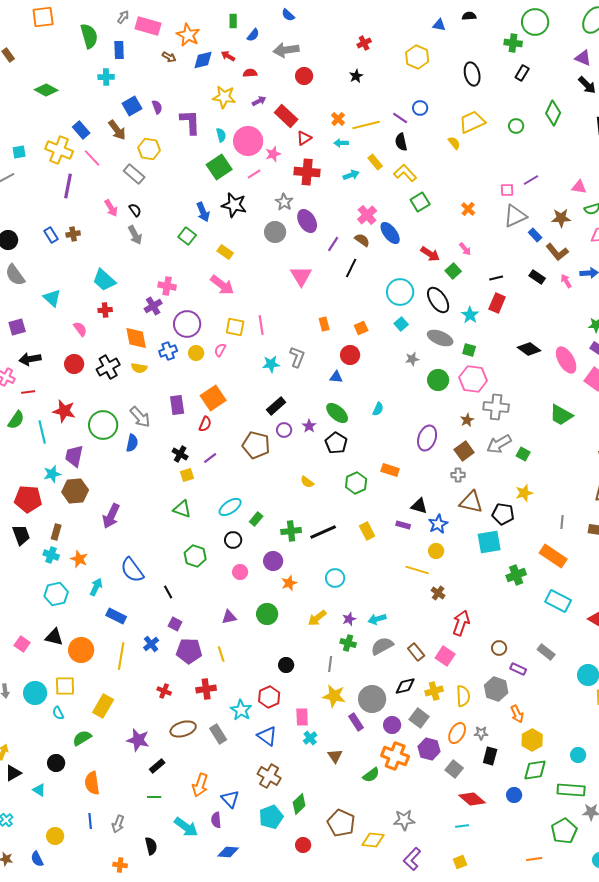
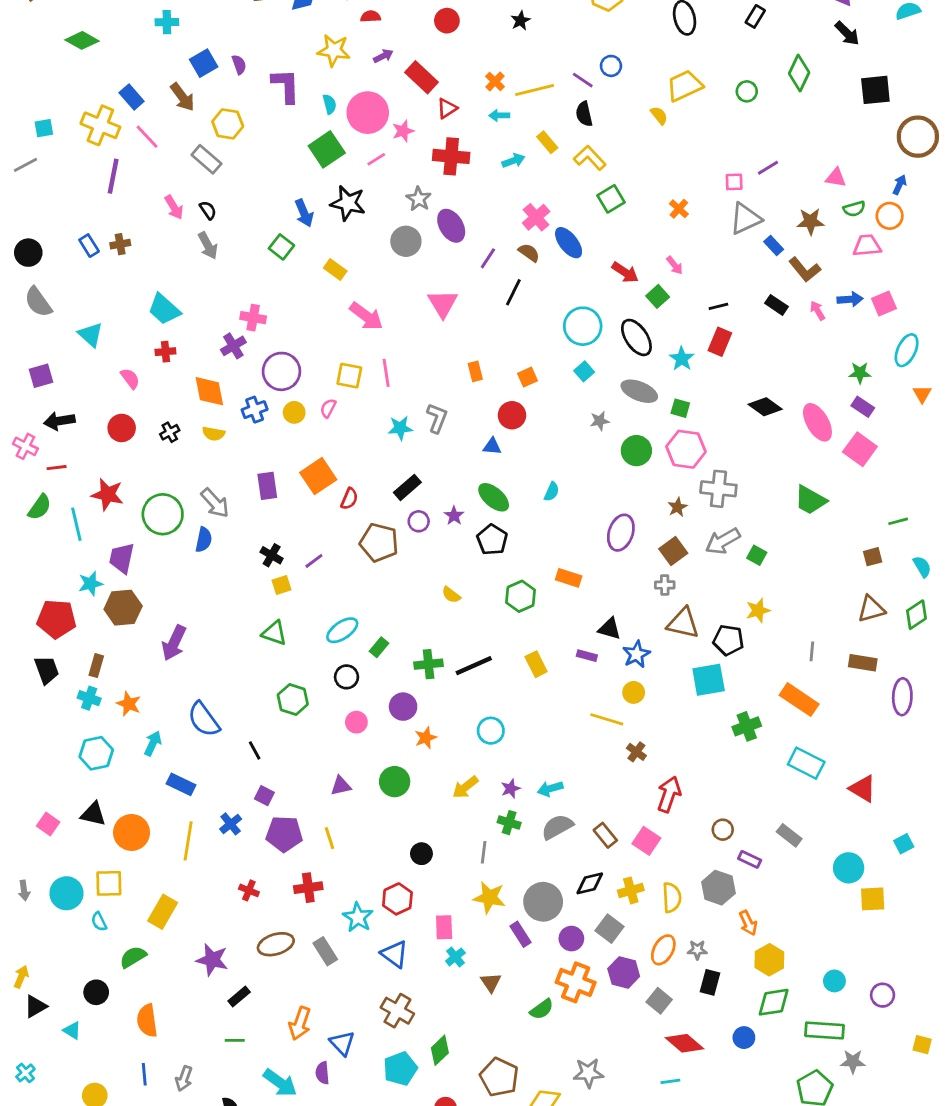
pink arrow: (222, 285) -> (366, 316), moved
black cross: (108, 367) -> (170, 432), size x0.6
red semicircle: (205, 424) -> (349, 499), moved

